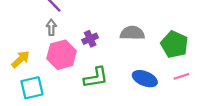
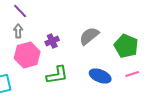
gray semicircle: (132, 33) -> (89, 36), turned -40

